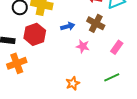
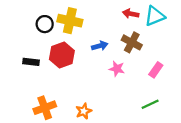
orange cross: (17, 63) -> (45, 108), moved
orange star: (73, 83) -> (84, 111), moved

